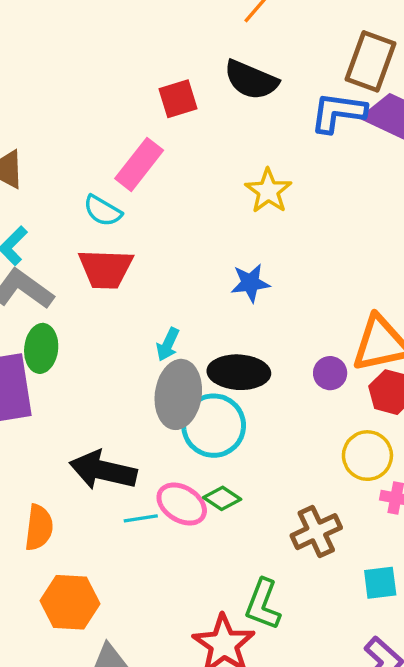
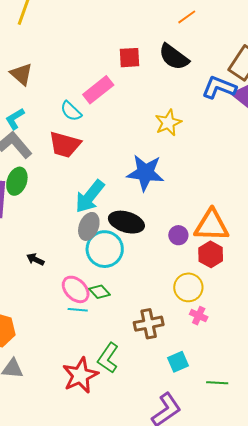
blue star: (250, 283) -> (145, 173), size x1.6
cyan arrow: (168, 344) -> (90, 196), size x1.8
gray ellipse: (178, 394) -> (89, 226), size x0.7
black arrow: (103, 470) -> (35, 259), size x0.5
cyan line: (141, 518) -> (78, 310), moved
cyan square: (380, 583) -> (178, 362), turned -30

